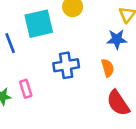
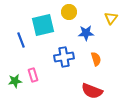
blue star: (117, 39) -> (86, 33), moved
red semicircle: (118, 103) -> (92, 91), moved, turned -35

